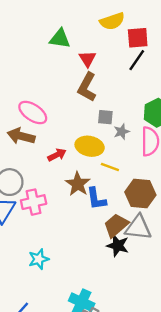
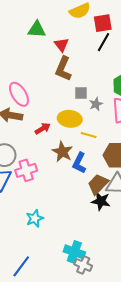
pink ellipse: (33, 112) -> (19, 94), turned 30
blue L-shape: (96, 199) -> (79, 163), turned 40

